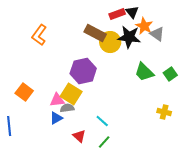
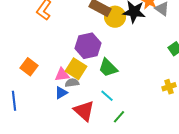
green trapezoid: (144, 72) -> (108, 68), moved
yellow cross: (164, 112) -> (169, 87), turned -32
red triangle: (79, 136) -> (84, 111), size x1.6
green line: (104, 142) -> (119, 117), moved

